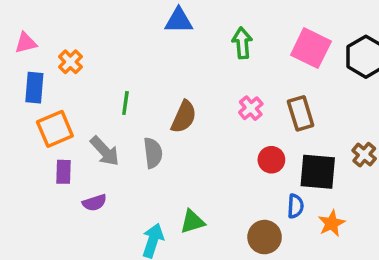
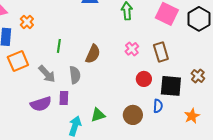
purple rectangle: (64, 172) -> (64, 98), moved
purple semicircle: (94, 203) -> (41, 104), size x1.5
orange star: (332, 223) -> (192, 116), moved
brown circle: (265, 237) -> (133, 115), moved

